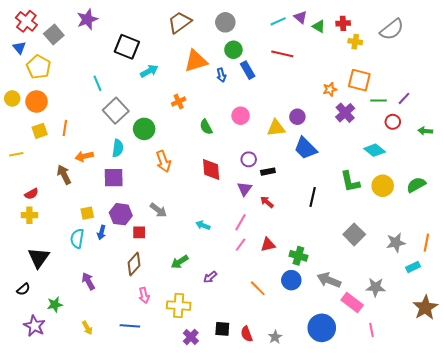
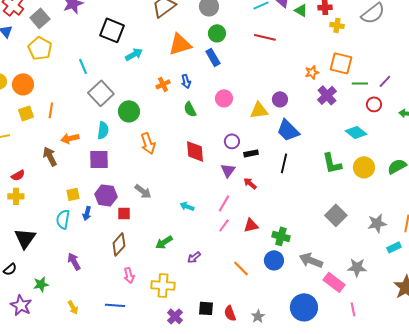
yellow pentagon: (39, 67) -> (40, 48), moved
blue rectangle: (248, 70) -> (213, 57), moved
blue arrow: (221, 75) -> (186, 81), moved
black line: (313, 197) -> (284, 163), moved

